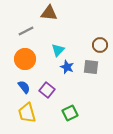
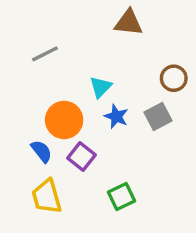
brown triangle: (49, 13) -> (128, 23), moved
orange circle: (25, 59) -> (64, 120), moved
gray square: (91, 67) -> (158, 116), turned -35

